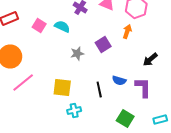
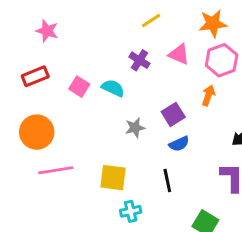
blue semicircle: (119, 80) -> (179, 144), moved, turned -40
pink line: (23, 82) -> (56, 170), turned 30

